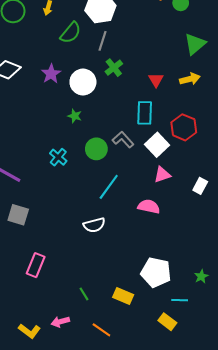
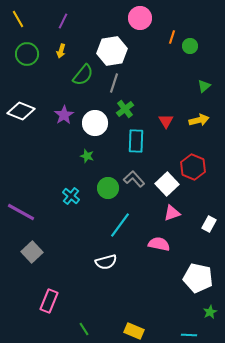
green triangle: (195, 44) -> (204, 86), size x0.6
cyan rectangle: (145, 113) -> (136, 141), moved
gray square: (18, 215) -> (32, 252), turned 30
white pentagon: (156, 272) -> (198, 278), moved
green line: (84, 294) -> (84, 329), moved

